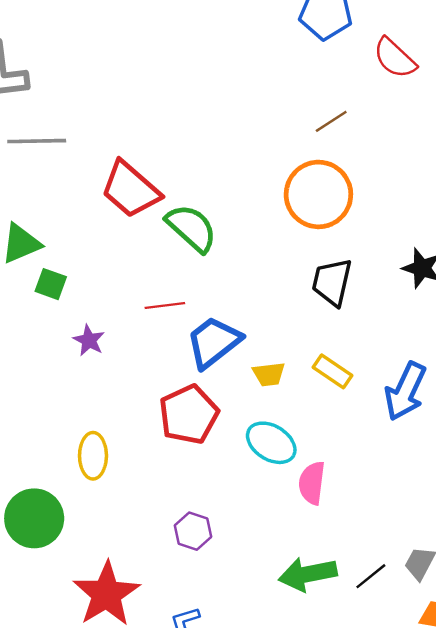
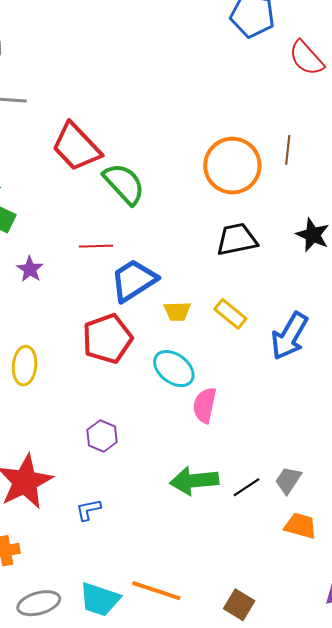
brown line: (331, 121) -> (288, 150), moved, turned -56
black trapezoid: (332, 282) -> (237, 239), turned 60

